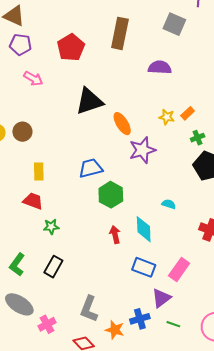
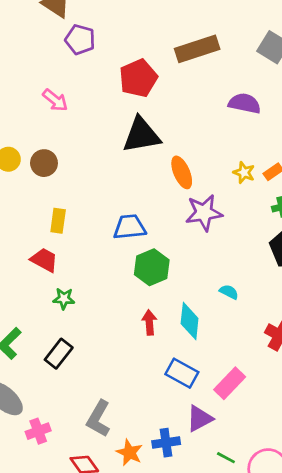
brown rectangle: (120, 33) -> (197, 49), turned 52
purple pentagon: (20, 44) -> (80, 40), moved
red pentagon: (71, 47) -> (138, 78), moved
pink arrow: (33, 79) -> (55, 100), moved
green line: (173, 324) -> (226, 458), moved

